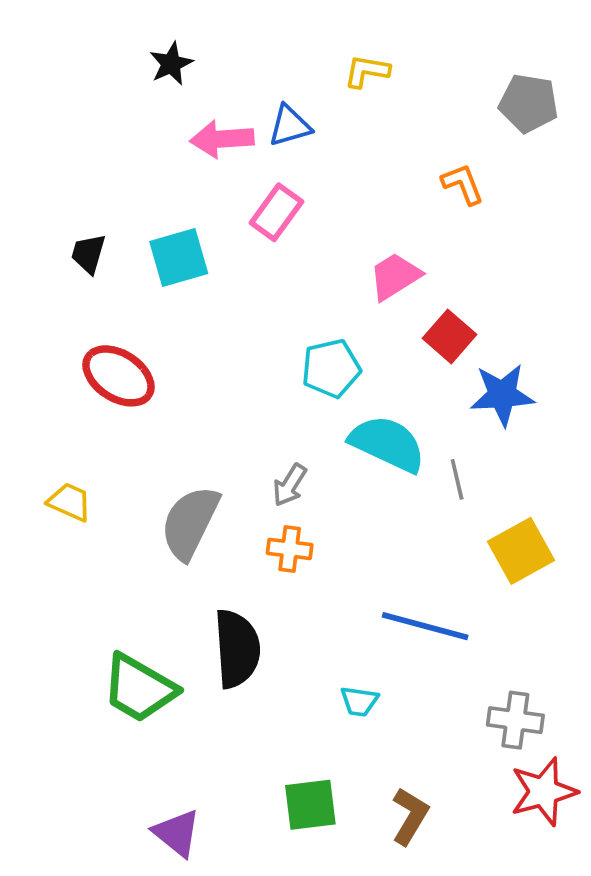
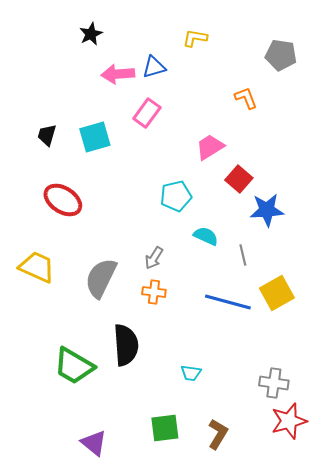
cyan semicircle: (387, 444) -> (206, 236), size x0.6
yellow trapezoid: (70, 502) -> (37, 267), size x1.5
blue line: (425, 626) -> (228, 302), moved

